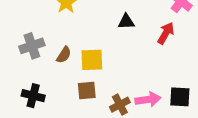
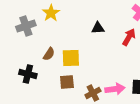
gray cross: (32, 46) -> (26, 26), moved
black cross: (33, 96) -> (28, 74), moved

